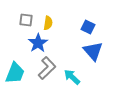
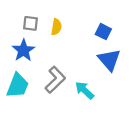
blue star: (38, 43) -> (23, 50), moved

